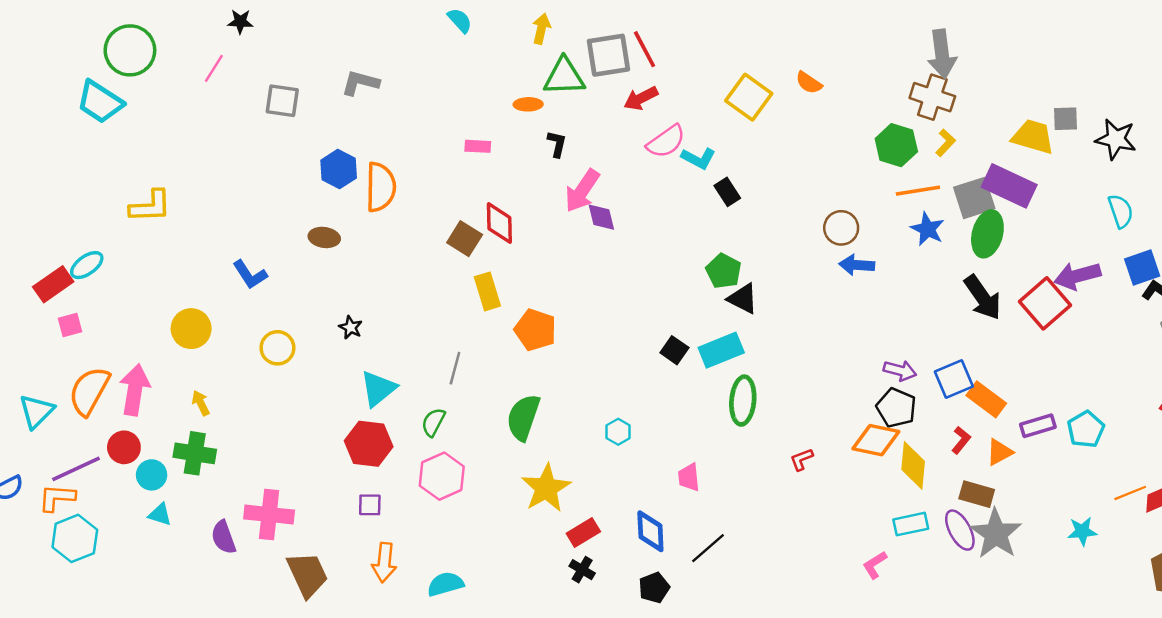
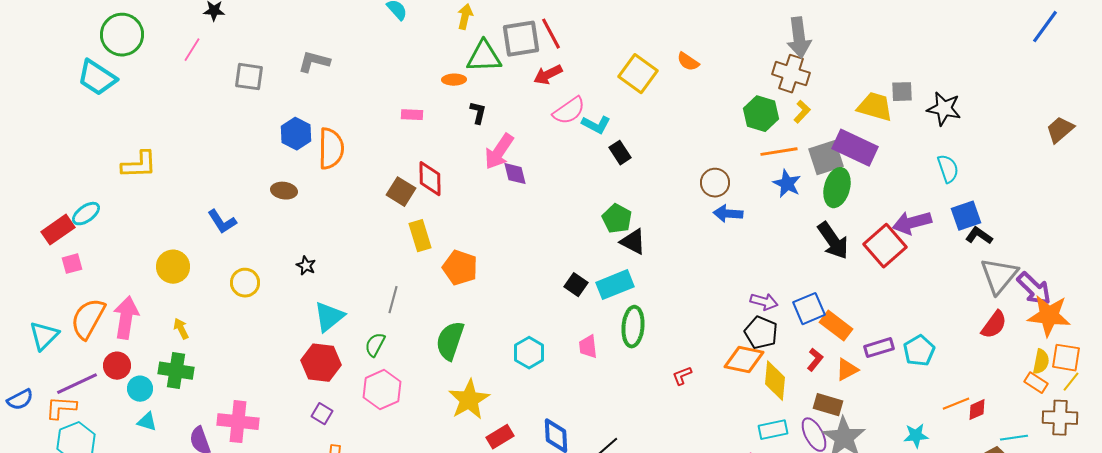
cyan hexagon: (618, 432) -> (529, 353), size x1.4
pink trapezoid: (689, 477) -> (588, 347), moved
purple square: (370, 505) -> (322, 414), turned 30

